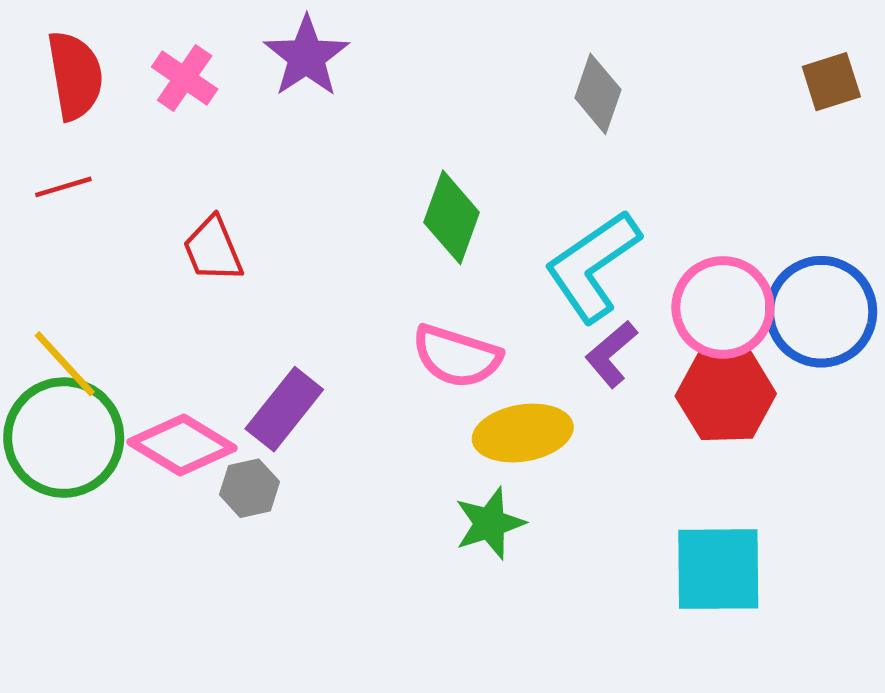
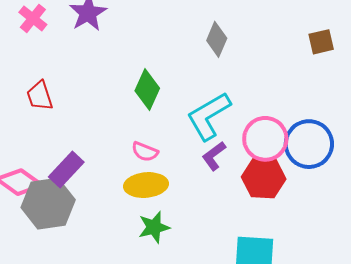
pink semicircle: (457, 356) -> (145, 152), size x0.7
yellow ellipse: (523, 433) -> (146, 185), moved
gray hexagon: (249, 488) -> (48, 204), size x2.0

